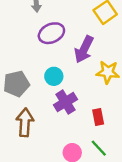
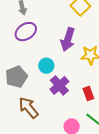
purple ellipse: (51, 33) -> (26, 32), moved
brown arrow: (25, 123) -> (28, 108), turned -35

